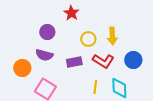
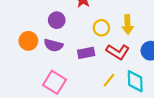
orange circle: (22, 68) -> (28, 41), moved
yellow line: (95, 87) -> (109, 80), turned 32

